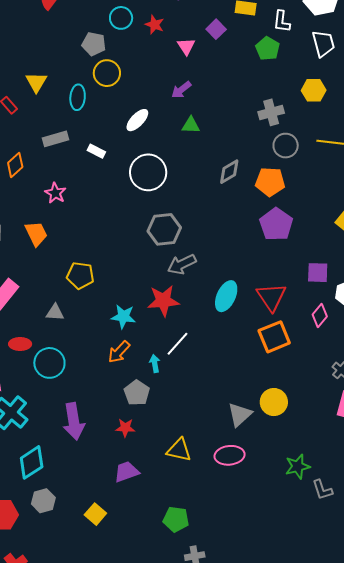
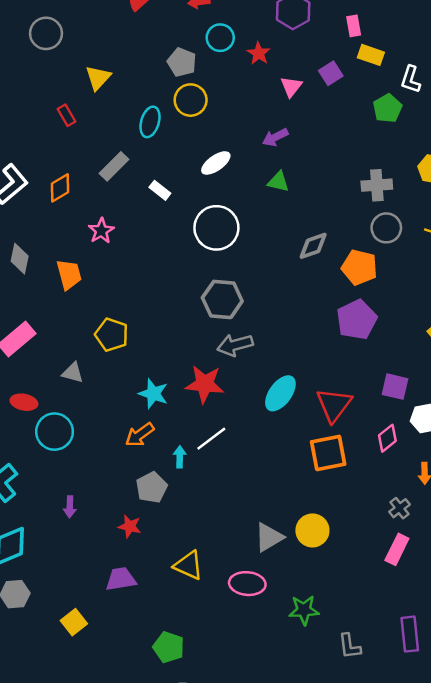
yellow triangle: (36, 82) -> (98, 78), moved
gray rectangle: (55, 139) -> (114, 166), turned -40
purple arrow: (74, 421) -> (70, 507), size x0.5
green star: (298, 466) -> (304, 610), moved

